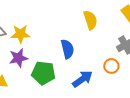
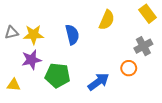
yellow semicircle: (90, 20) -> (107, 20), turned 42
blue semicircle: (67, 49) -> (72, 35), moved

